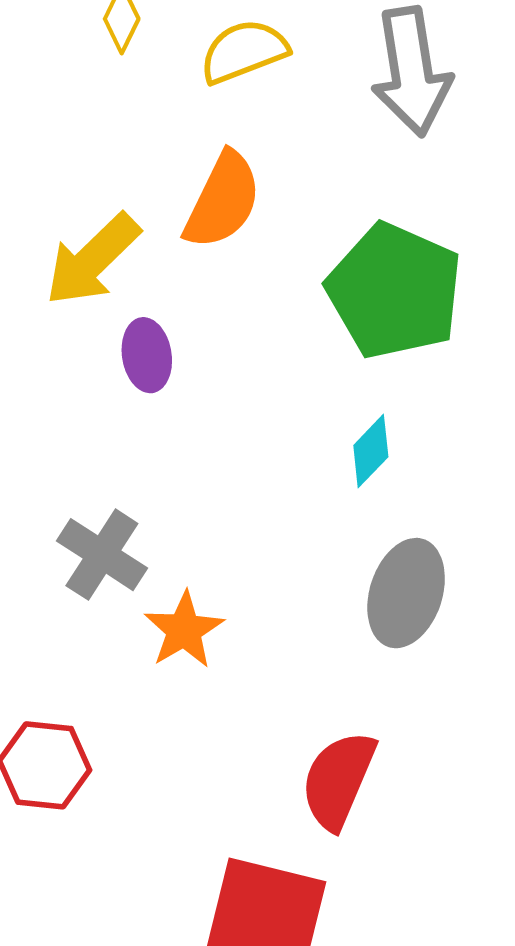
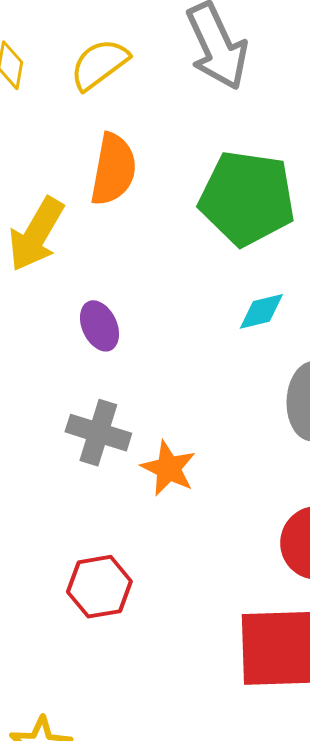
purple ellipse: (147, 355) -> (99, 326), moved
cyan diamond: (371, 451) -> (261, 311), turned 48

